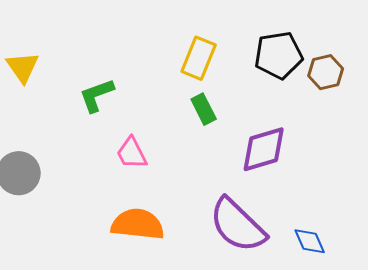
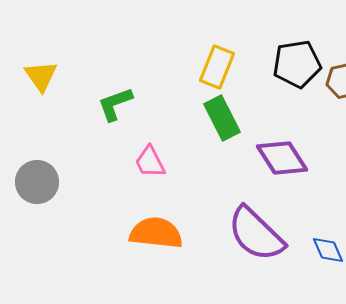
green rectangle: (204, 109) -> (222, 118), size x1.4
purple diamond: (264, 149) -> (282, 158), turned 74

